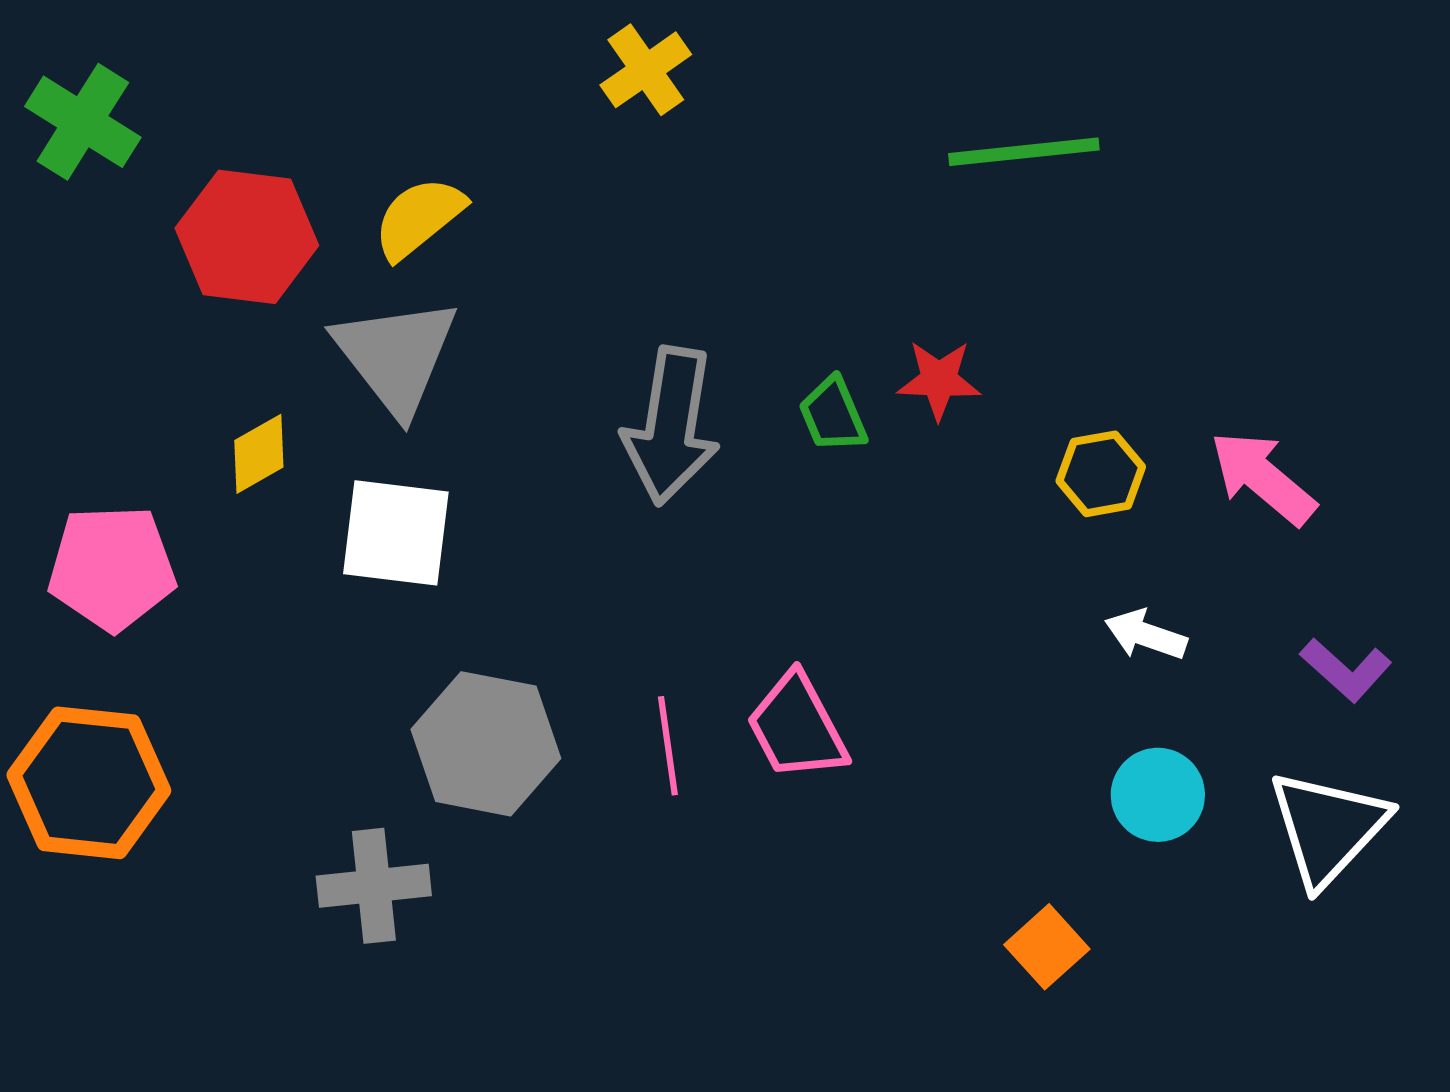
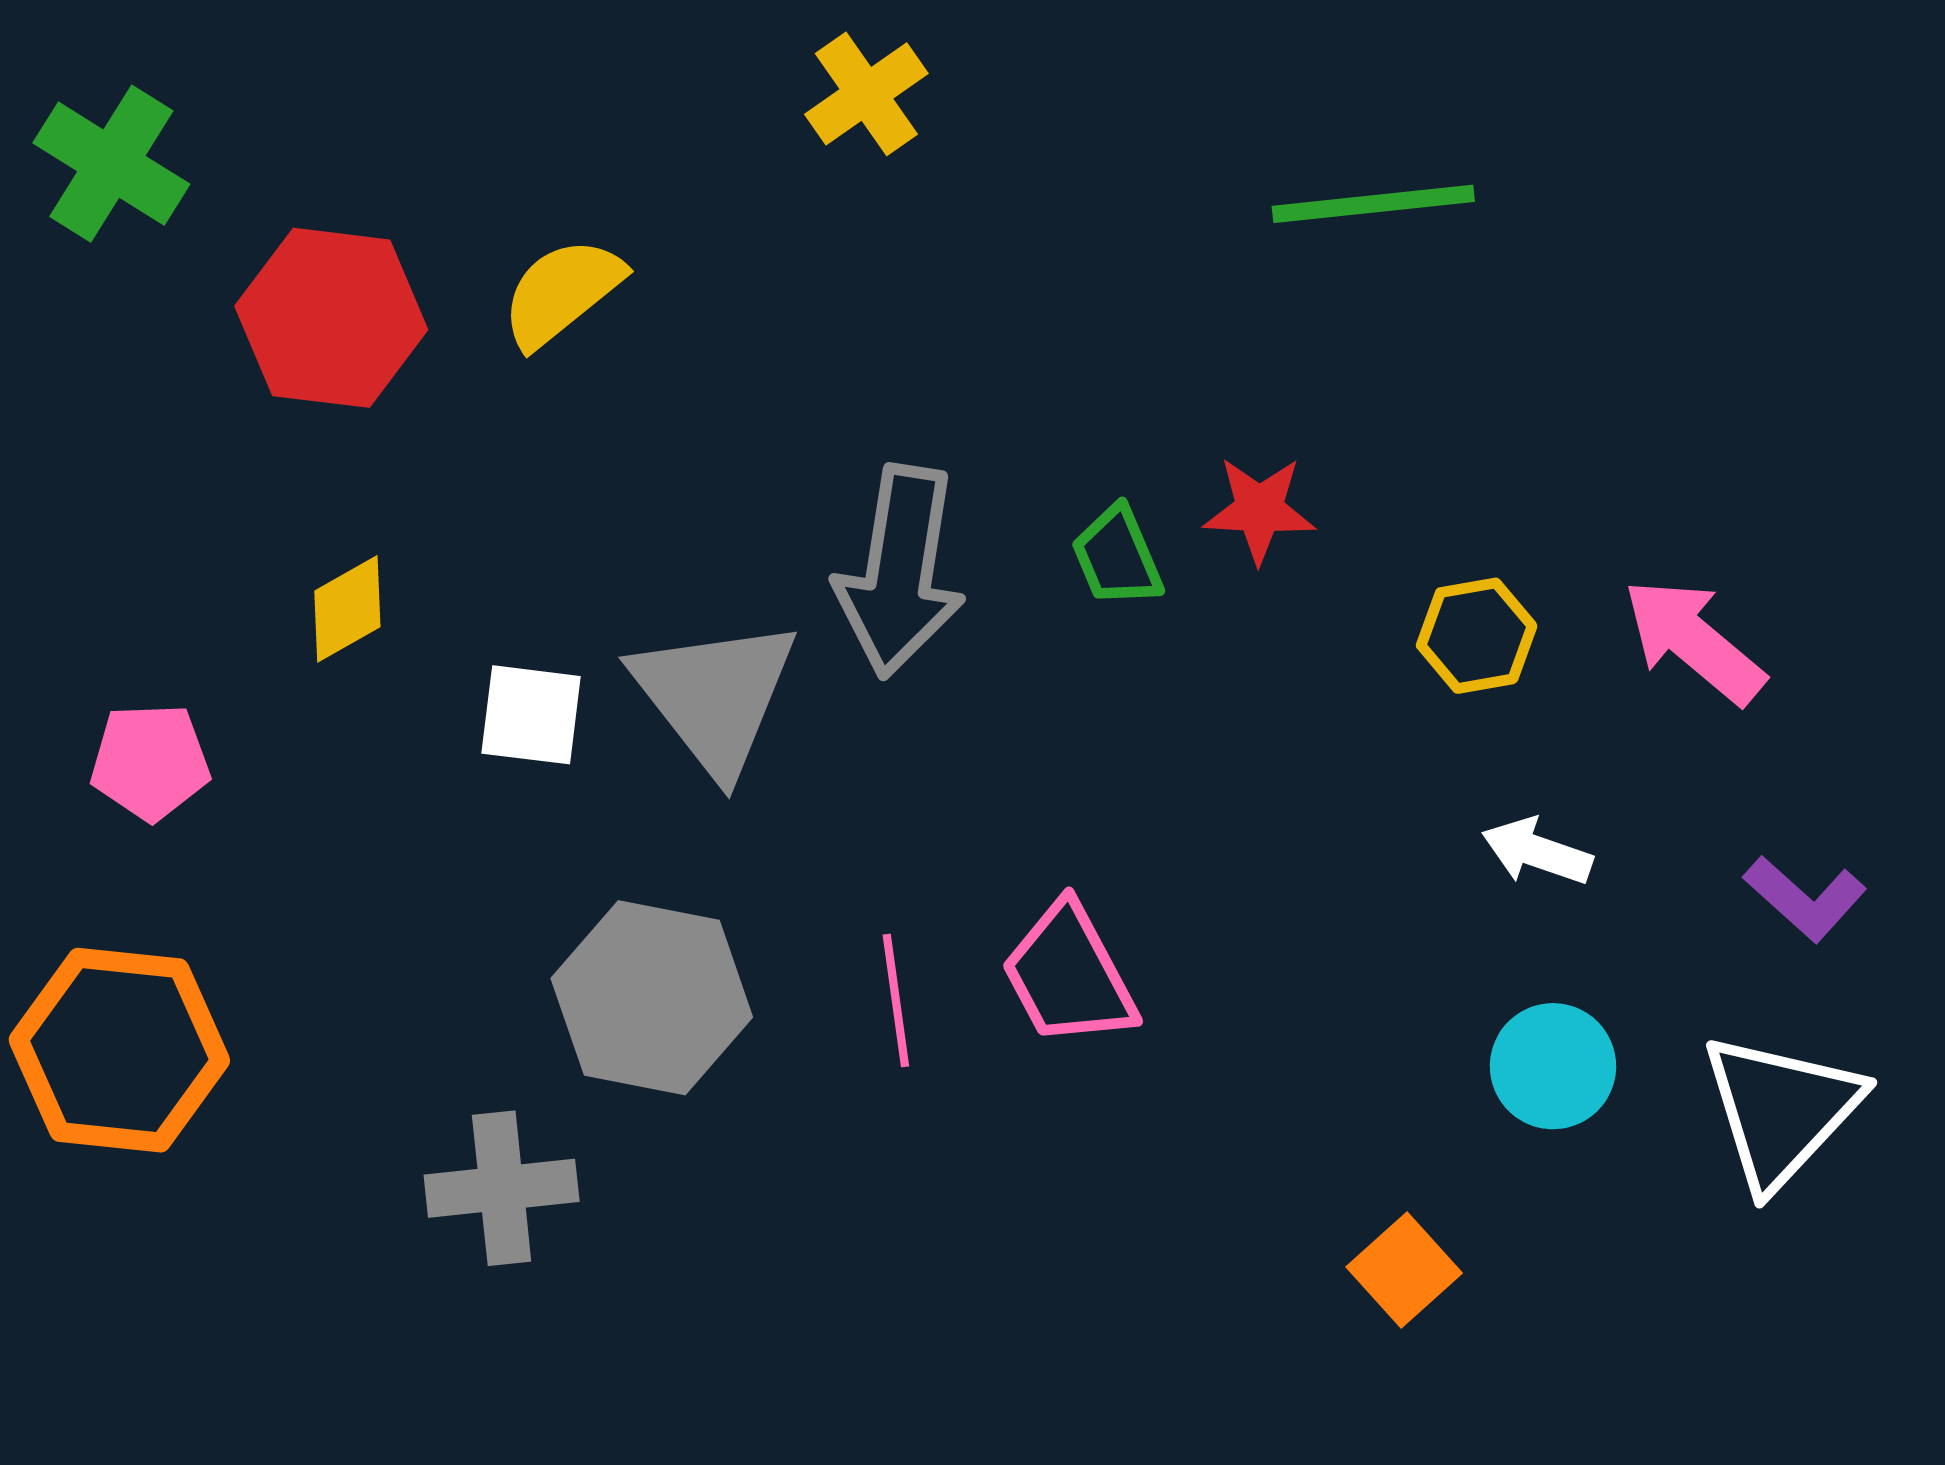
gray triangle: (396, 356) -> (715, 696), moved
white square: (396, 533) -> (531, 715), size x0.7
pink pentagon: (112, 568) -> (150, 762), size x0.7

